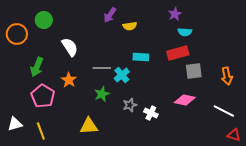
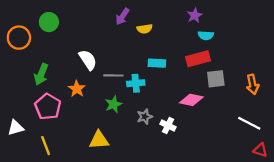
white semicircle: (70, 47) -> (88, 60), moved
cyan cross: (122, 75) -> (136, 83), turned 35
pink diamond: (185, 100) -> (191, 100), moved
white triangle: (15, 124) -> (16, 128), moved

